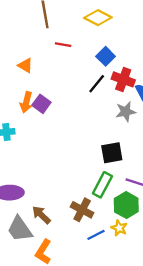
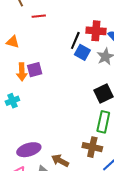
blue square: (106, 56) -> (82, 52), moved
purple square: (41, 104) -> (35, 70), turned -35

